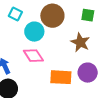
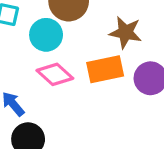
orange rectangle: (61, 77) -> (105, 69), moved

